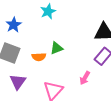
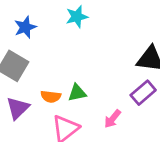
green triangle: (57, 48) -> (77, 93), moved
orange semicircle: (39, 57) -> (51, 97), moved

